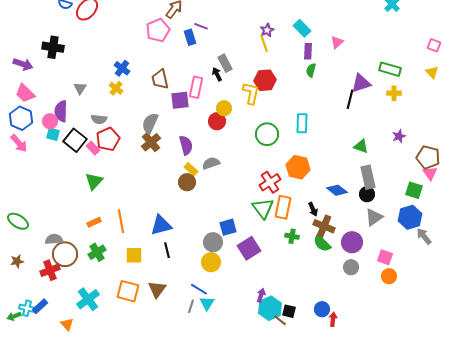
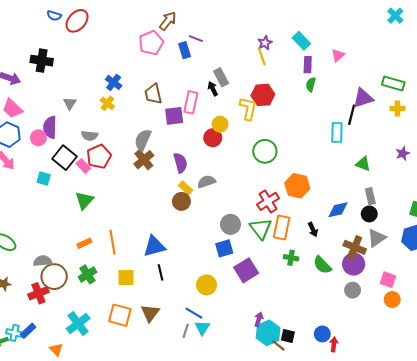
cyan rectangle: (302, 123) -> (337, 133), moved
cyan square: (53, 134) -> (44, 178), moved
gray rectangle: (368, 177) -> (370, 196), size x0.7
blue diamond: (337, 190) -> (338, 210), turned -50
brown cross: (324, 226) -> (355, 247), moved
gray circle: (213, 242) -> (230, 224), moved

